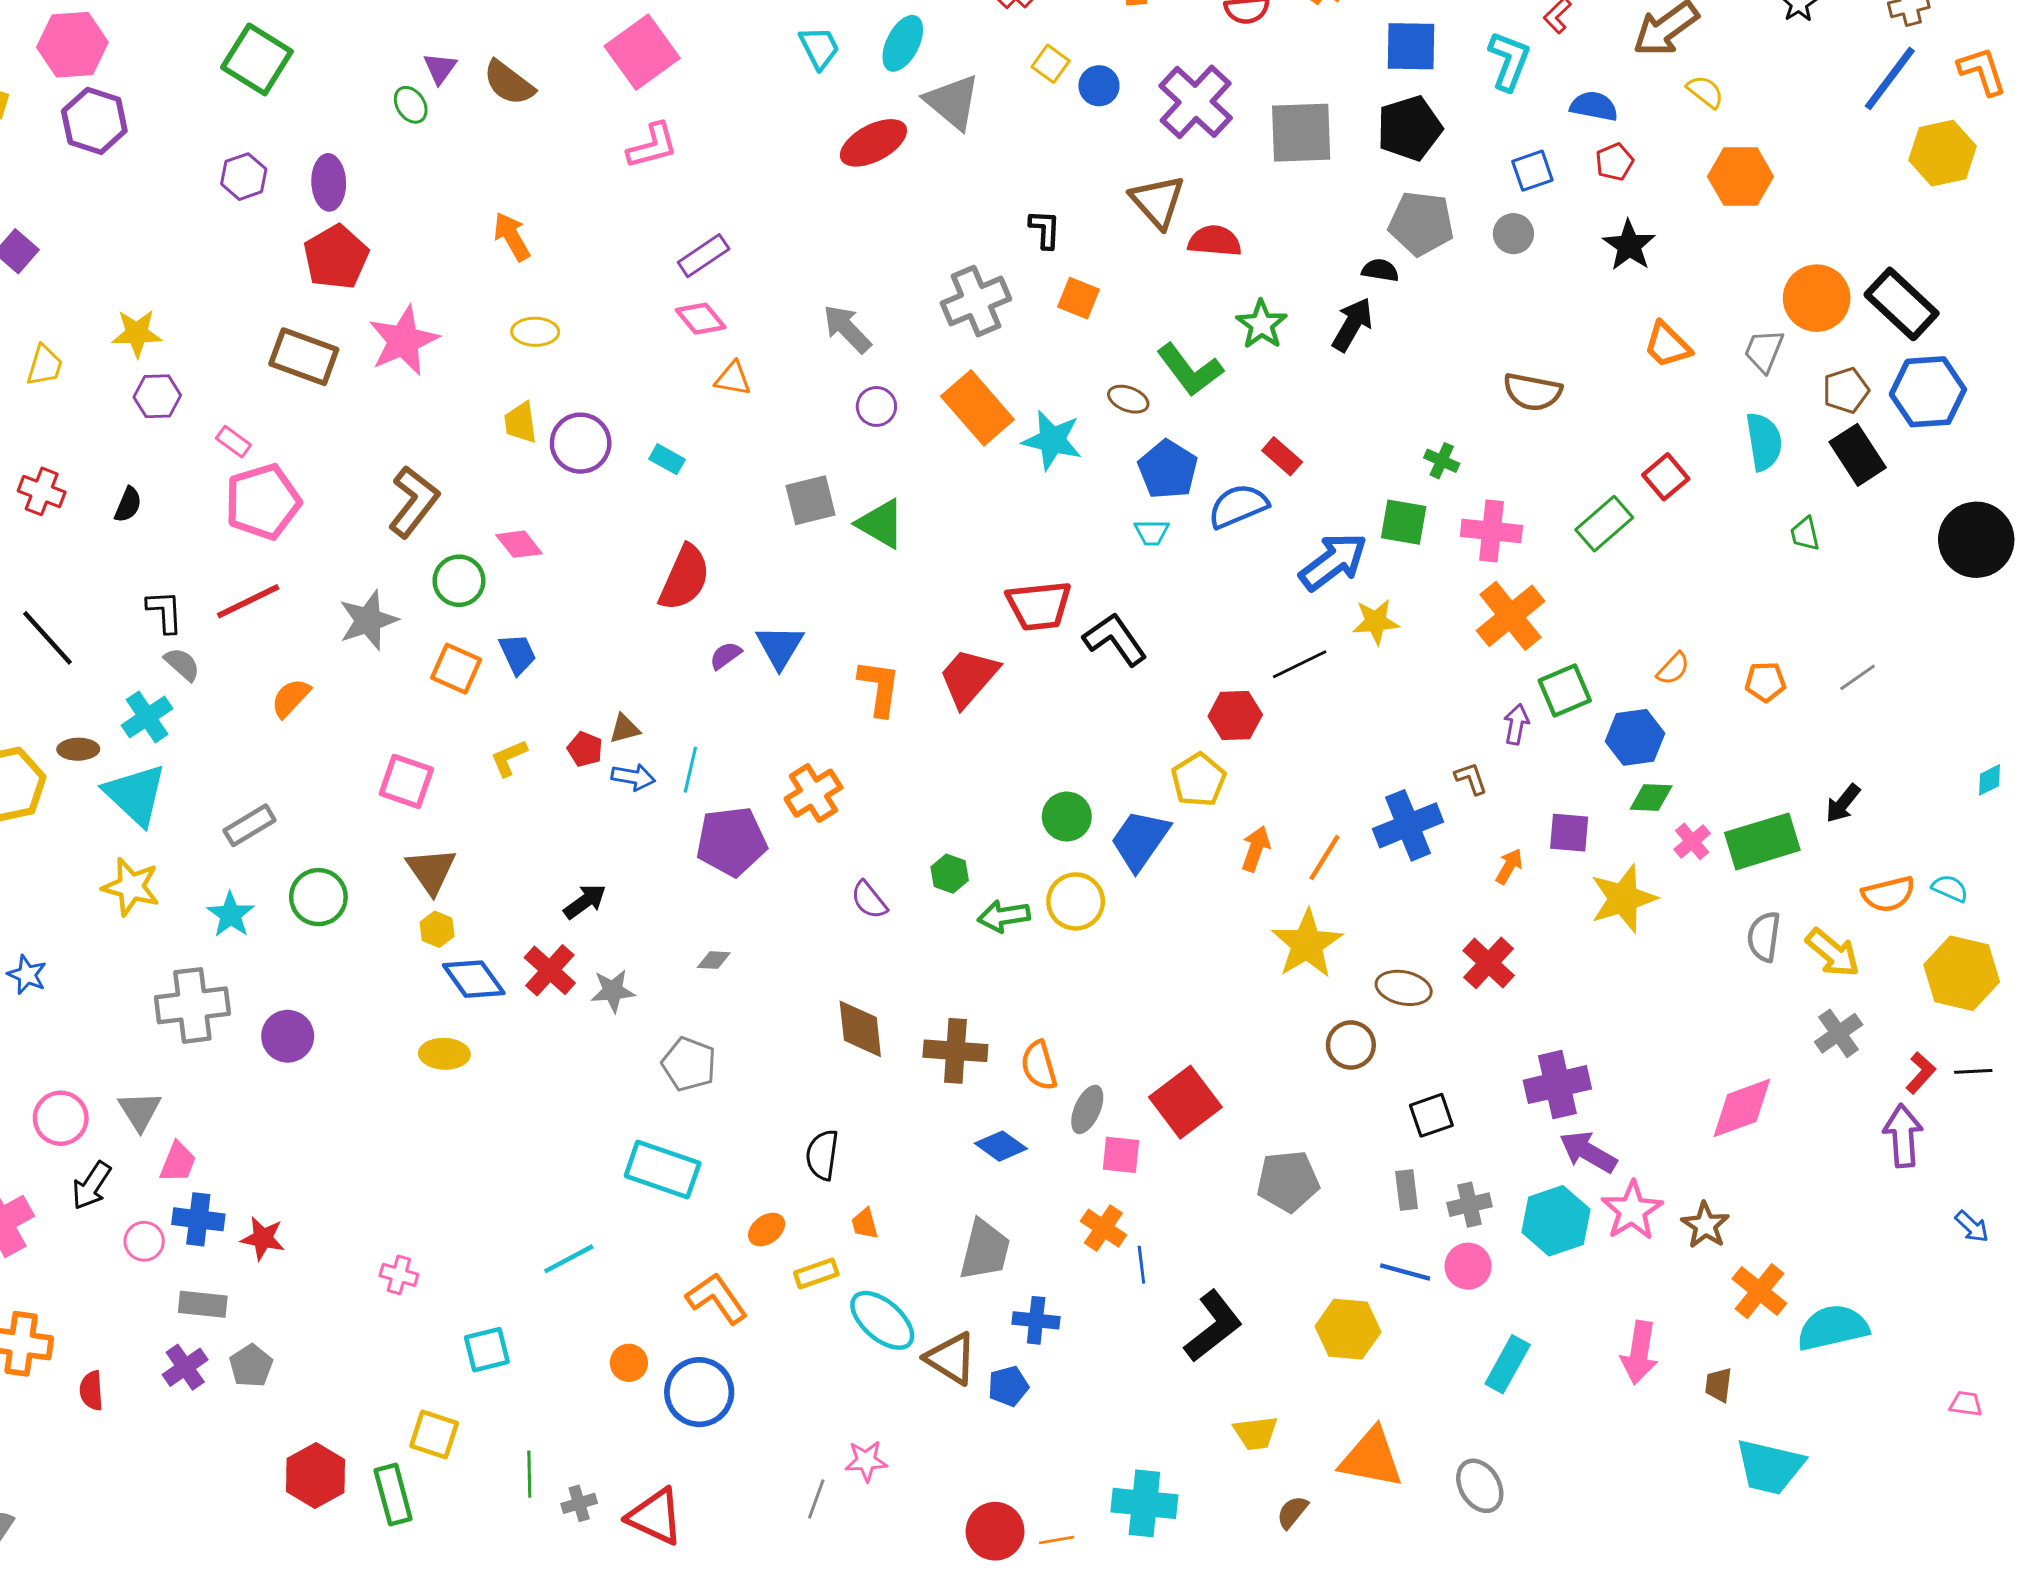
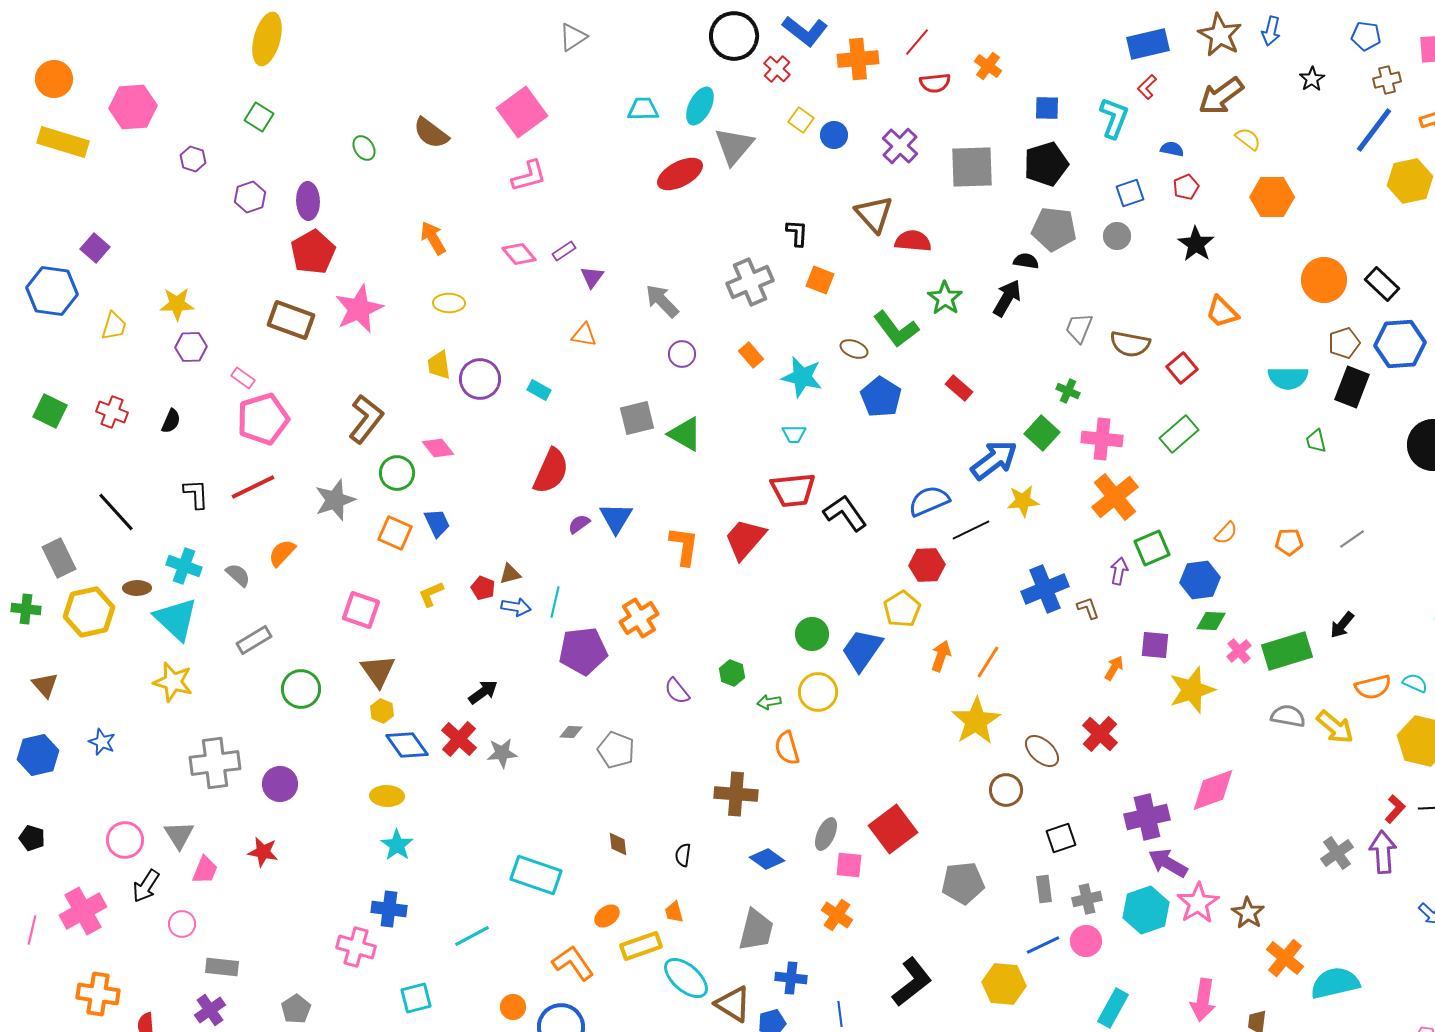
blue square: (1411, 46) -> (1047, 108), size x0.7
cyan trapezoid: (819, 48) -> (643, 109), turned -64
green square: (257, 59) -> (259, 117), size x0.6
purple triangle: (440, 68) -> (592, 277), moved
gray triangle: (953, 102) -> (734, 146), turned 30
purple cross: (1196, 102) -> (900, 146), size x0.7
blue semicircle: (1594, 106) -> (1172, 149), size x0.7
purple hexagon: (94, 121) -> (193, 159), moved, size x0.6
purple rectangle: (704, 256) -> (564, 251), size x0.7
black rectangle: (1902, 304) -> (1382, 284), size x0.7
pink diamond: (701, 319) -> (519, 254), moved
gray trapezoid: (1764, 351) -> (1079, 328), moved
orange rectangle: (977, 408) -> (751, 355), size x0.5
cyan semicircle: (1764, 442) -> (1288, 378), turned 99
black rectangle: (1858, 455) -> (1352, 387), turned 54
red square: (1666, 477) -> (1182, 368), moved
blue semicircle: (1238, 506) -> (929, 501), moved
green square: (1404, 522) -> (1042, 433), turned 32
cyan trapezoid: (1152, 532) -> (794, 434), moved
gray semicircle: (182, 664) -> (238, 575), moved
cyan cross: (147, 717) -> (184, 566), turned -36
blue cross: (1408, 825) -> (1045, 589), moved
cyan star: (231, 915) -> (397, 845), moved
green arrow: (1004, 916) -> (769, 702), size x0.7
gray semicircle: (1764, 937) -> (1288, 716), turned 92
brown ellipse: (1404, 988) -> (1042, 751), turned 30
brown diamond: (860, 1029) -> (618, 844), moved, size x0.6
gray cross: (1839, 1033) -> (1337, 853), moved
gray pentagon: (689, 1064) -> (616, 750), moved
orange semicircle: (1039, 1066) -> (787, 748), moved
pink diamond: (1742, 1108) -> (1213, 790), moved
black semicircle: (822, 1155) -> (683, 855), moved, size x0.7
blue cross: (198, 1219) -> (389, 909), moved
red star: (263, 1238) -> (263, 852), moved
blue line: (1141, 1265) -> (840, 1014), moved
blue line: (1405, 1272) -> (1043, 945), turned -40
yellow rectangle: (816, 1273) -> (641, 946), size x1.4
pink cross: (399, 1275) -> (356, 947), size x1.5
gray pentagon: (251, 1366) -> (296, 1009), moved

